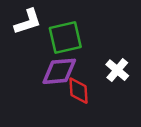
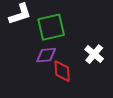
purple diamond: (59, 71) -> (46, 55), size x0.7

